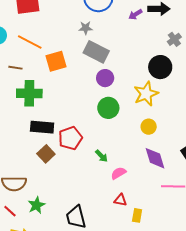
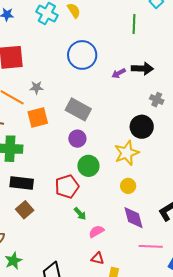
gray star: (86, 28) -> (36, 88), moved
gray cross: (174, 39) -> (157, 100), turned -32
purple circle: (105, 78) -> (77, 139), moved
red pentagon: (70, 138) -> (67, 186), moved

